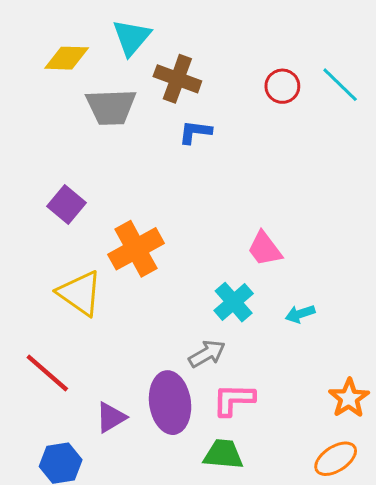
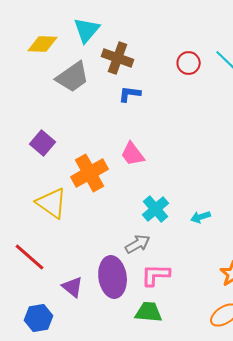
gray trapezoid: (111, 107) -> (73, 77), turned -33
pink trapezoid: (265, 249) -> (133, 154), moved
purple triangle: (111, 417) -> (73, 287), turned -50

